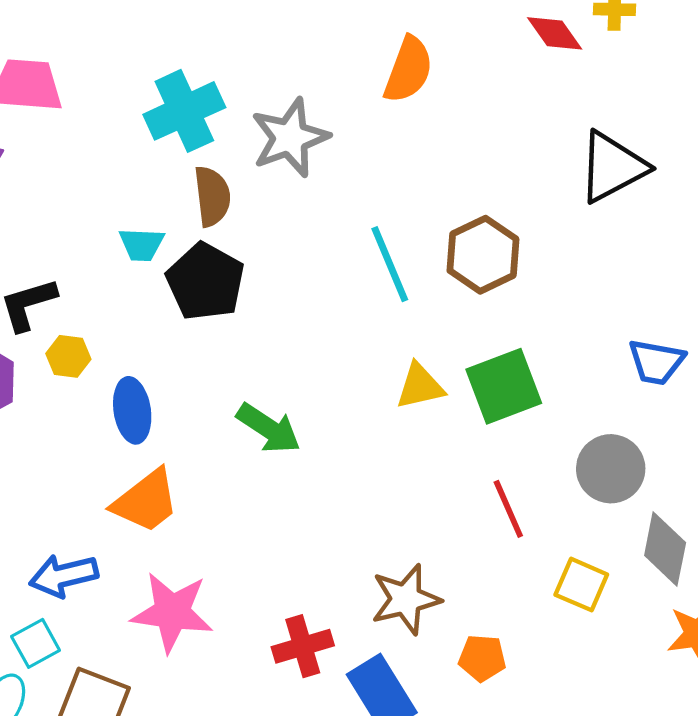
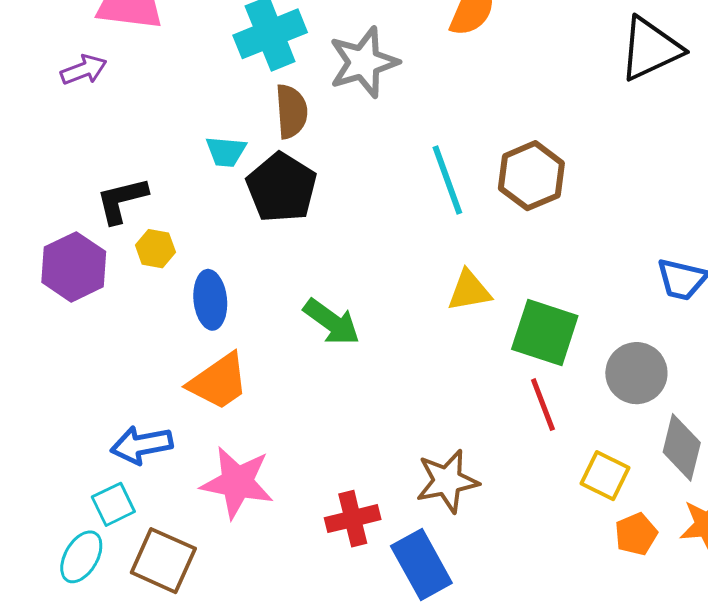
black triangle: (612, 167) -> (650, 49), moved
green square: (504, 386) -> (545, 333), moved, turned 36
orange pentagon: (482, 658) -> (636, 534), moved, turned -30

